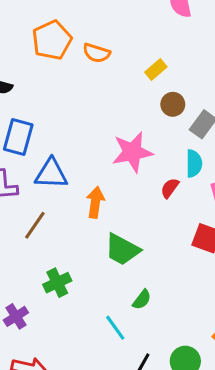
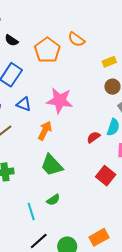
orange pentagon: (52, 40) -> (47, 50), moved, turned -30
pink star: (132, 152) -> (60, 101), moved
blue triangle: (51, 174) -> (24, 104), size x0.7

